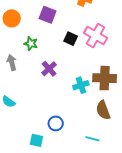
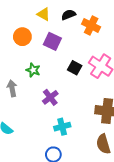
orange circle: (12, 18) -> (22, 37), moved
cyan cross: (81, 85) -> (62, 127), moved

